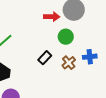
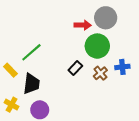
green circle: (66, 37) -> (97, 46), size x1.5

